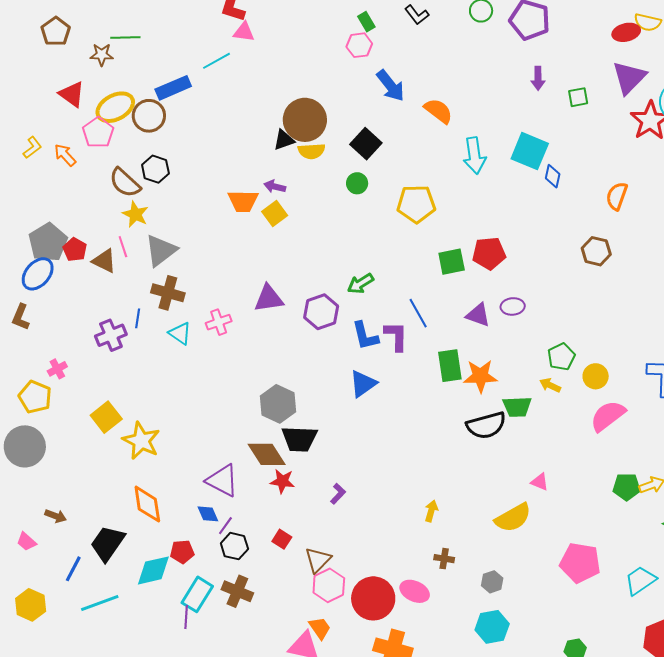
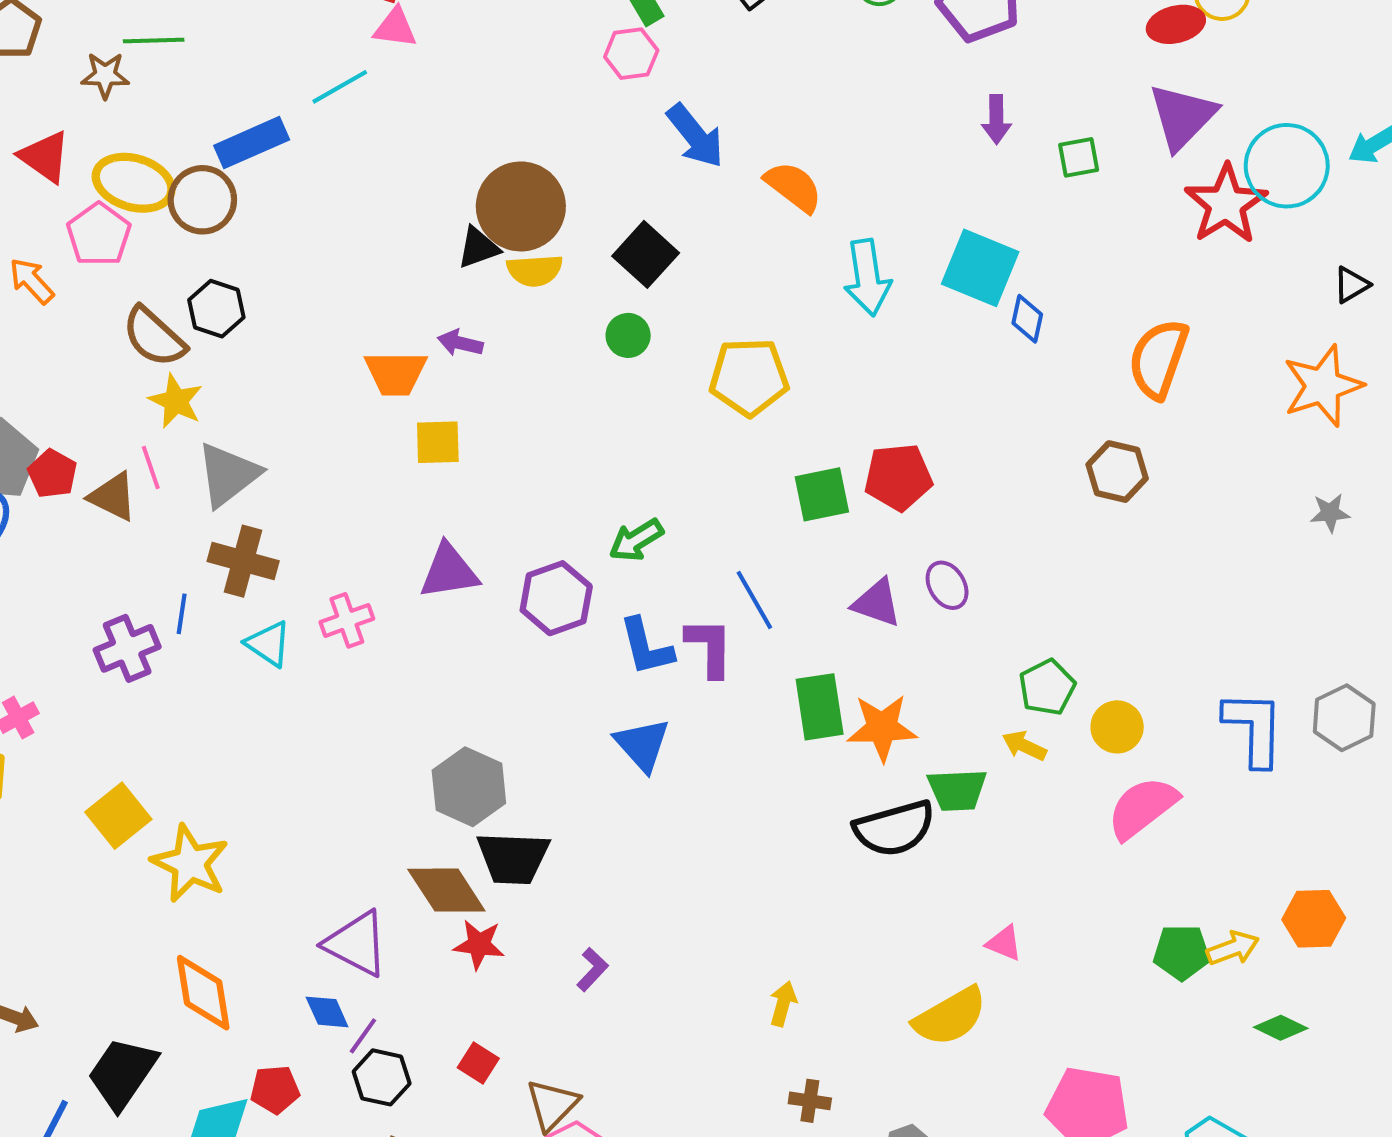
yellow ellipse: (115, 107) -> (134, 183), turned 45
orange semicircle: (617, 196) -> (1158, 359), size x1.4
yellow square: (275, 214) -> (438, 442), moved, turned 35
purple ellipse: (513, 306) -> (947, 585), turned 65
blue triangle: (363, 384) -> (642, 745), turned -36

